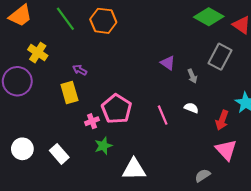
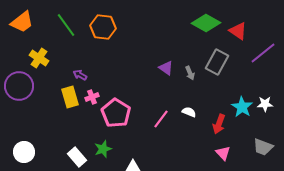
gray arrow: (192, 76) -> (190, 73), moved
pink line: (163, 115) -> (161, 119), turned 60
pink cross: (92, 121) -> (92, 97), moved
pink triangle: (226, 150) -> (223, 153), size x0.7
white rectangle: (59, 154) -> (77, 157), moved

